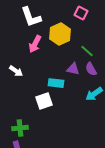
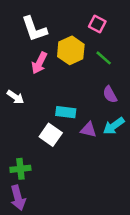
green line: (87, 51) -> (104, 58), moved
purple triangle: (73, 69) -> (88, 130), moved
white square: (44, 101) -> (51, 135), turned -36

